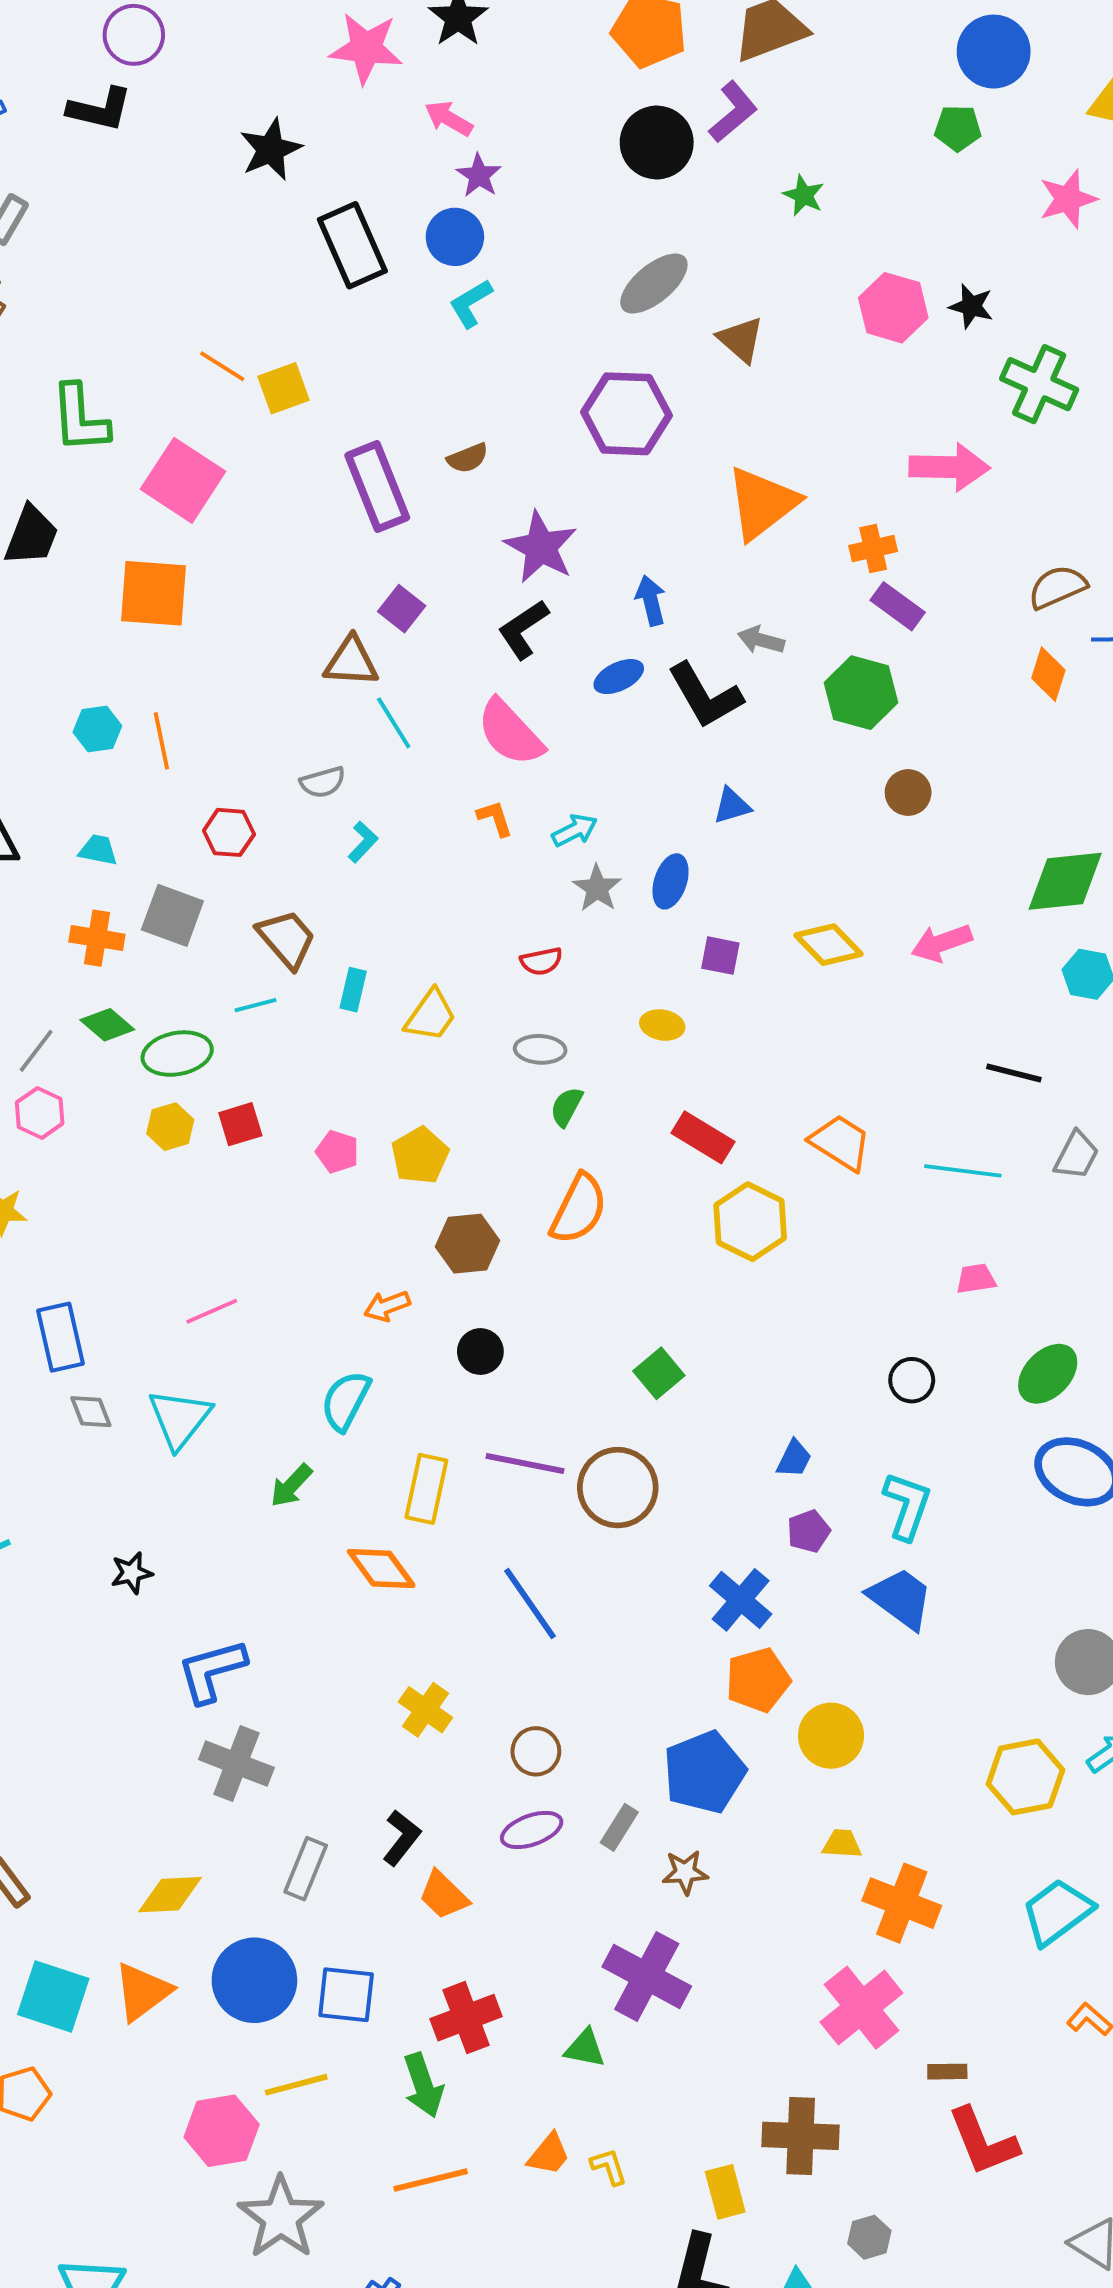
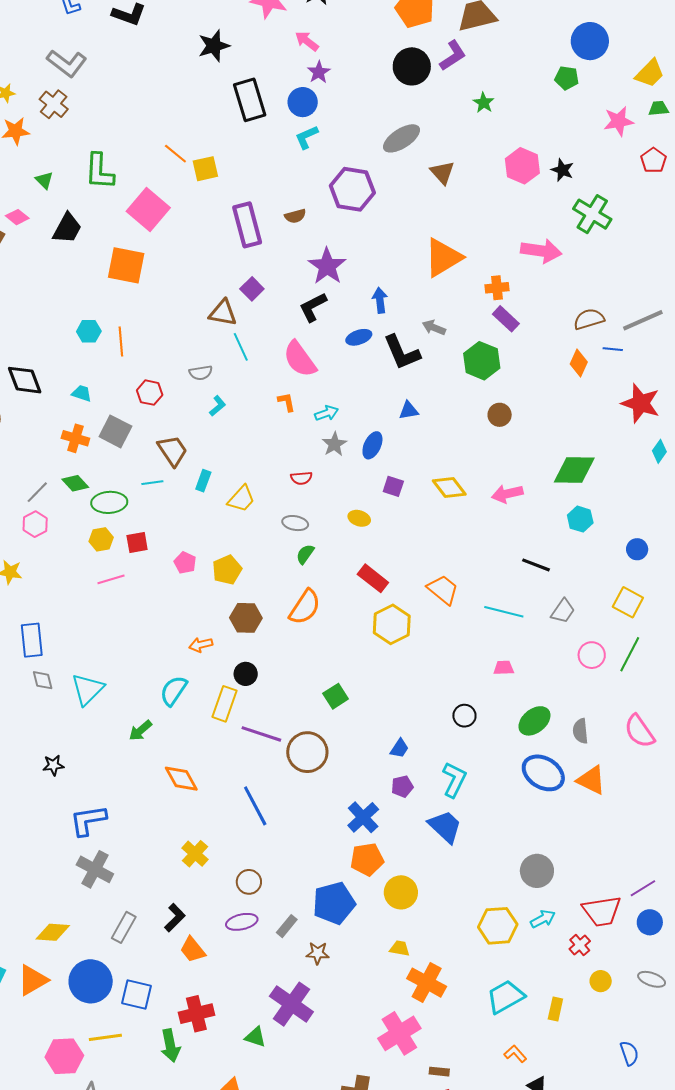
purple hexagon: (626, 414) -> (352, 189), moved
pink line: (212, 1311) -> (111, 579), moved
yellow rectangle: (426, 1489) -> (225, 704), moved

